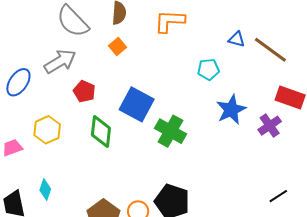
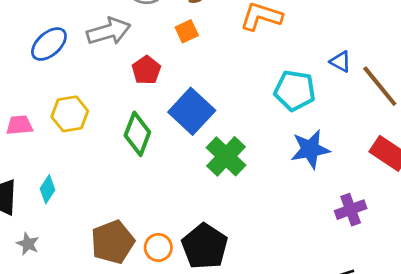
cyan pentagon: (208, 69) -> (295, 91), size x1.4
red pentagon: (84, 91) -> (146, 70), moved
purple cross: (270, 126) -> (351, 210), moved

